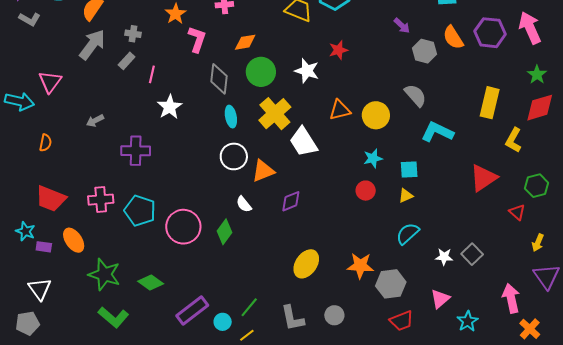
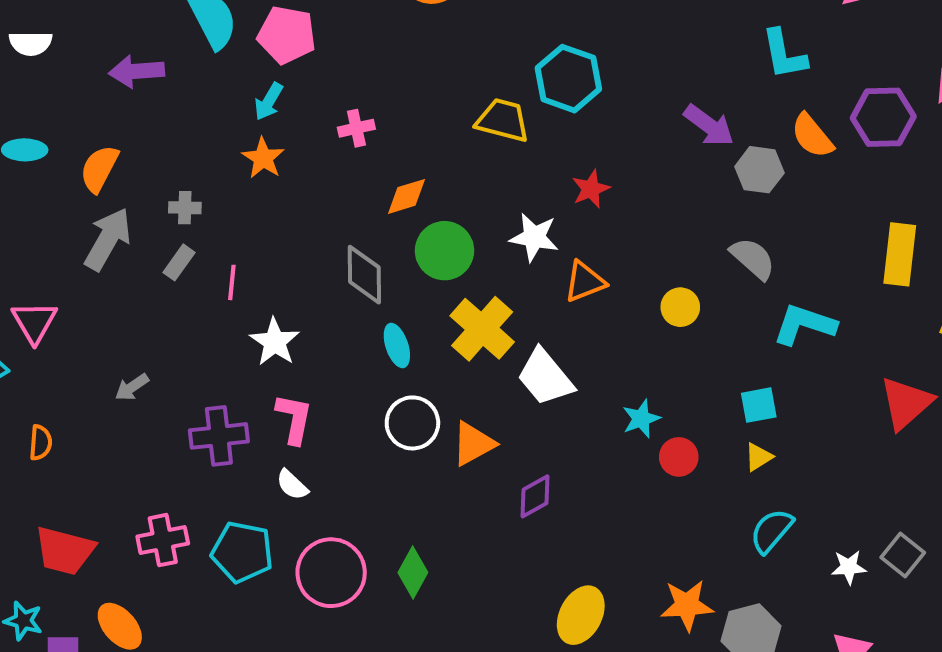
purple arrow: (402, 26) -> (709, 125), size x1.5
pink L-shape: (197, 39) -> (294, 419), moved
orange triangle: (340, 110) -> (585, 282), moved
yellow circle: (376, 115) -> (680, 307), size x0.7
cyan star: (373, 158) -> (641, 419), moved
white semicircle: (244, 204) -> (292, 485), moved

